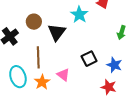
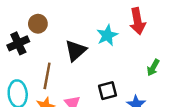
brown circle: (34, 22) -> (38, 24), moved

